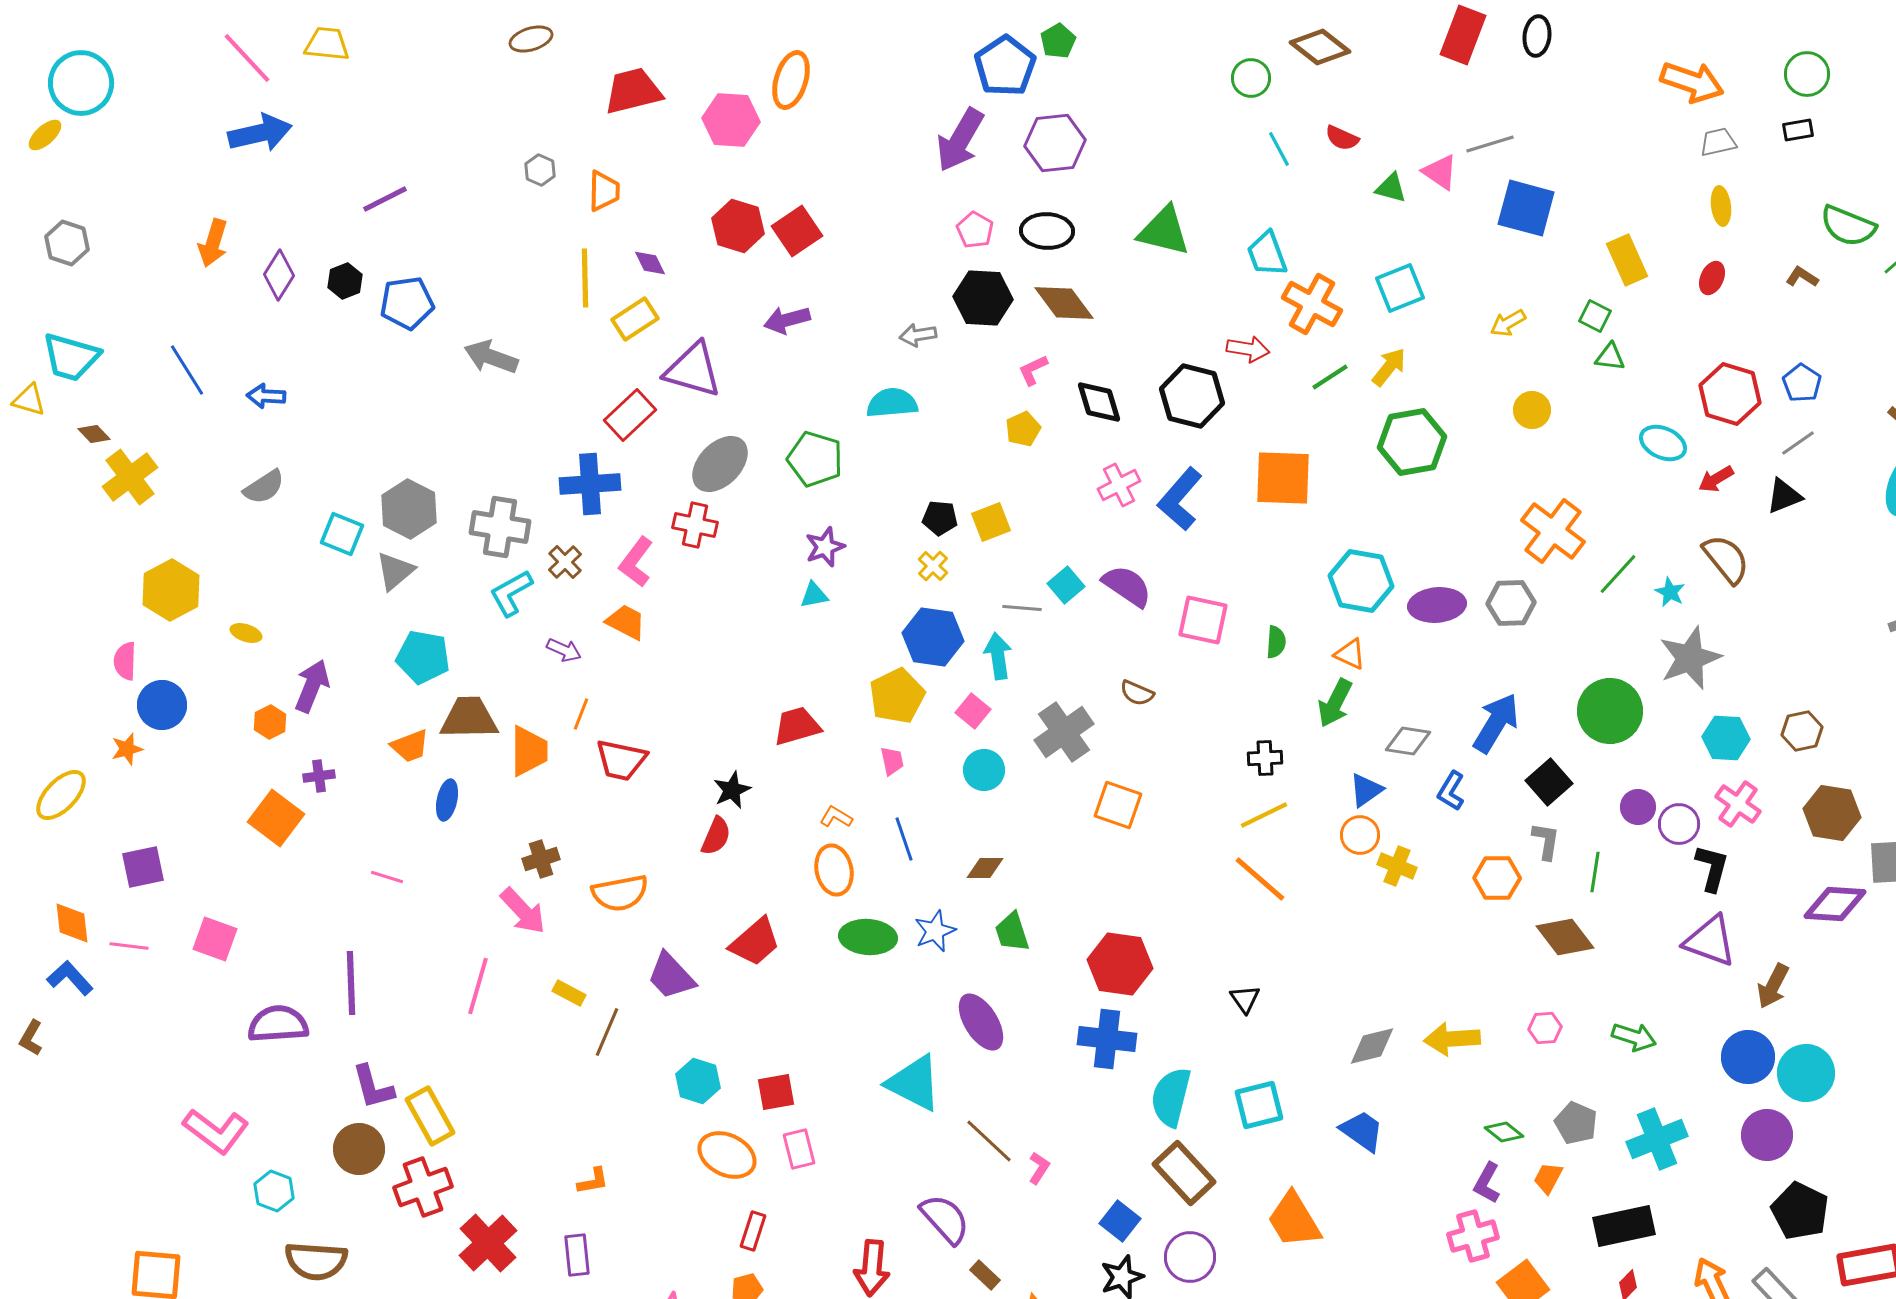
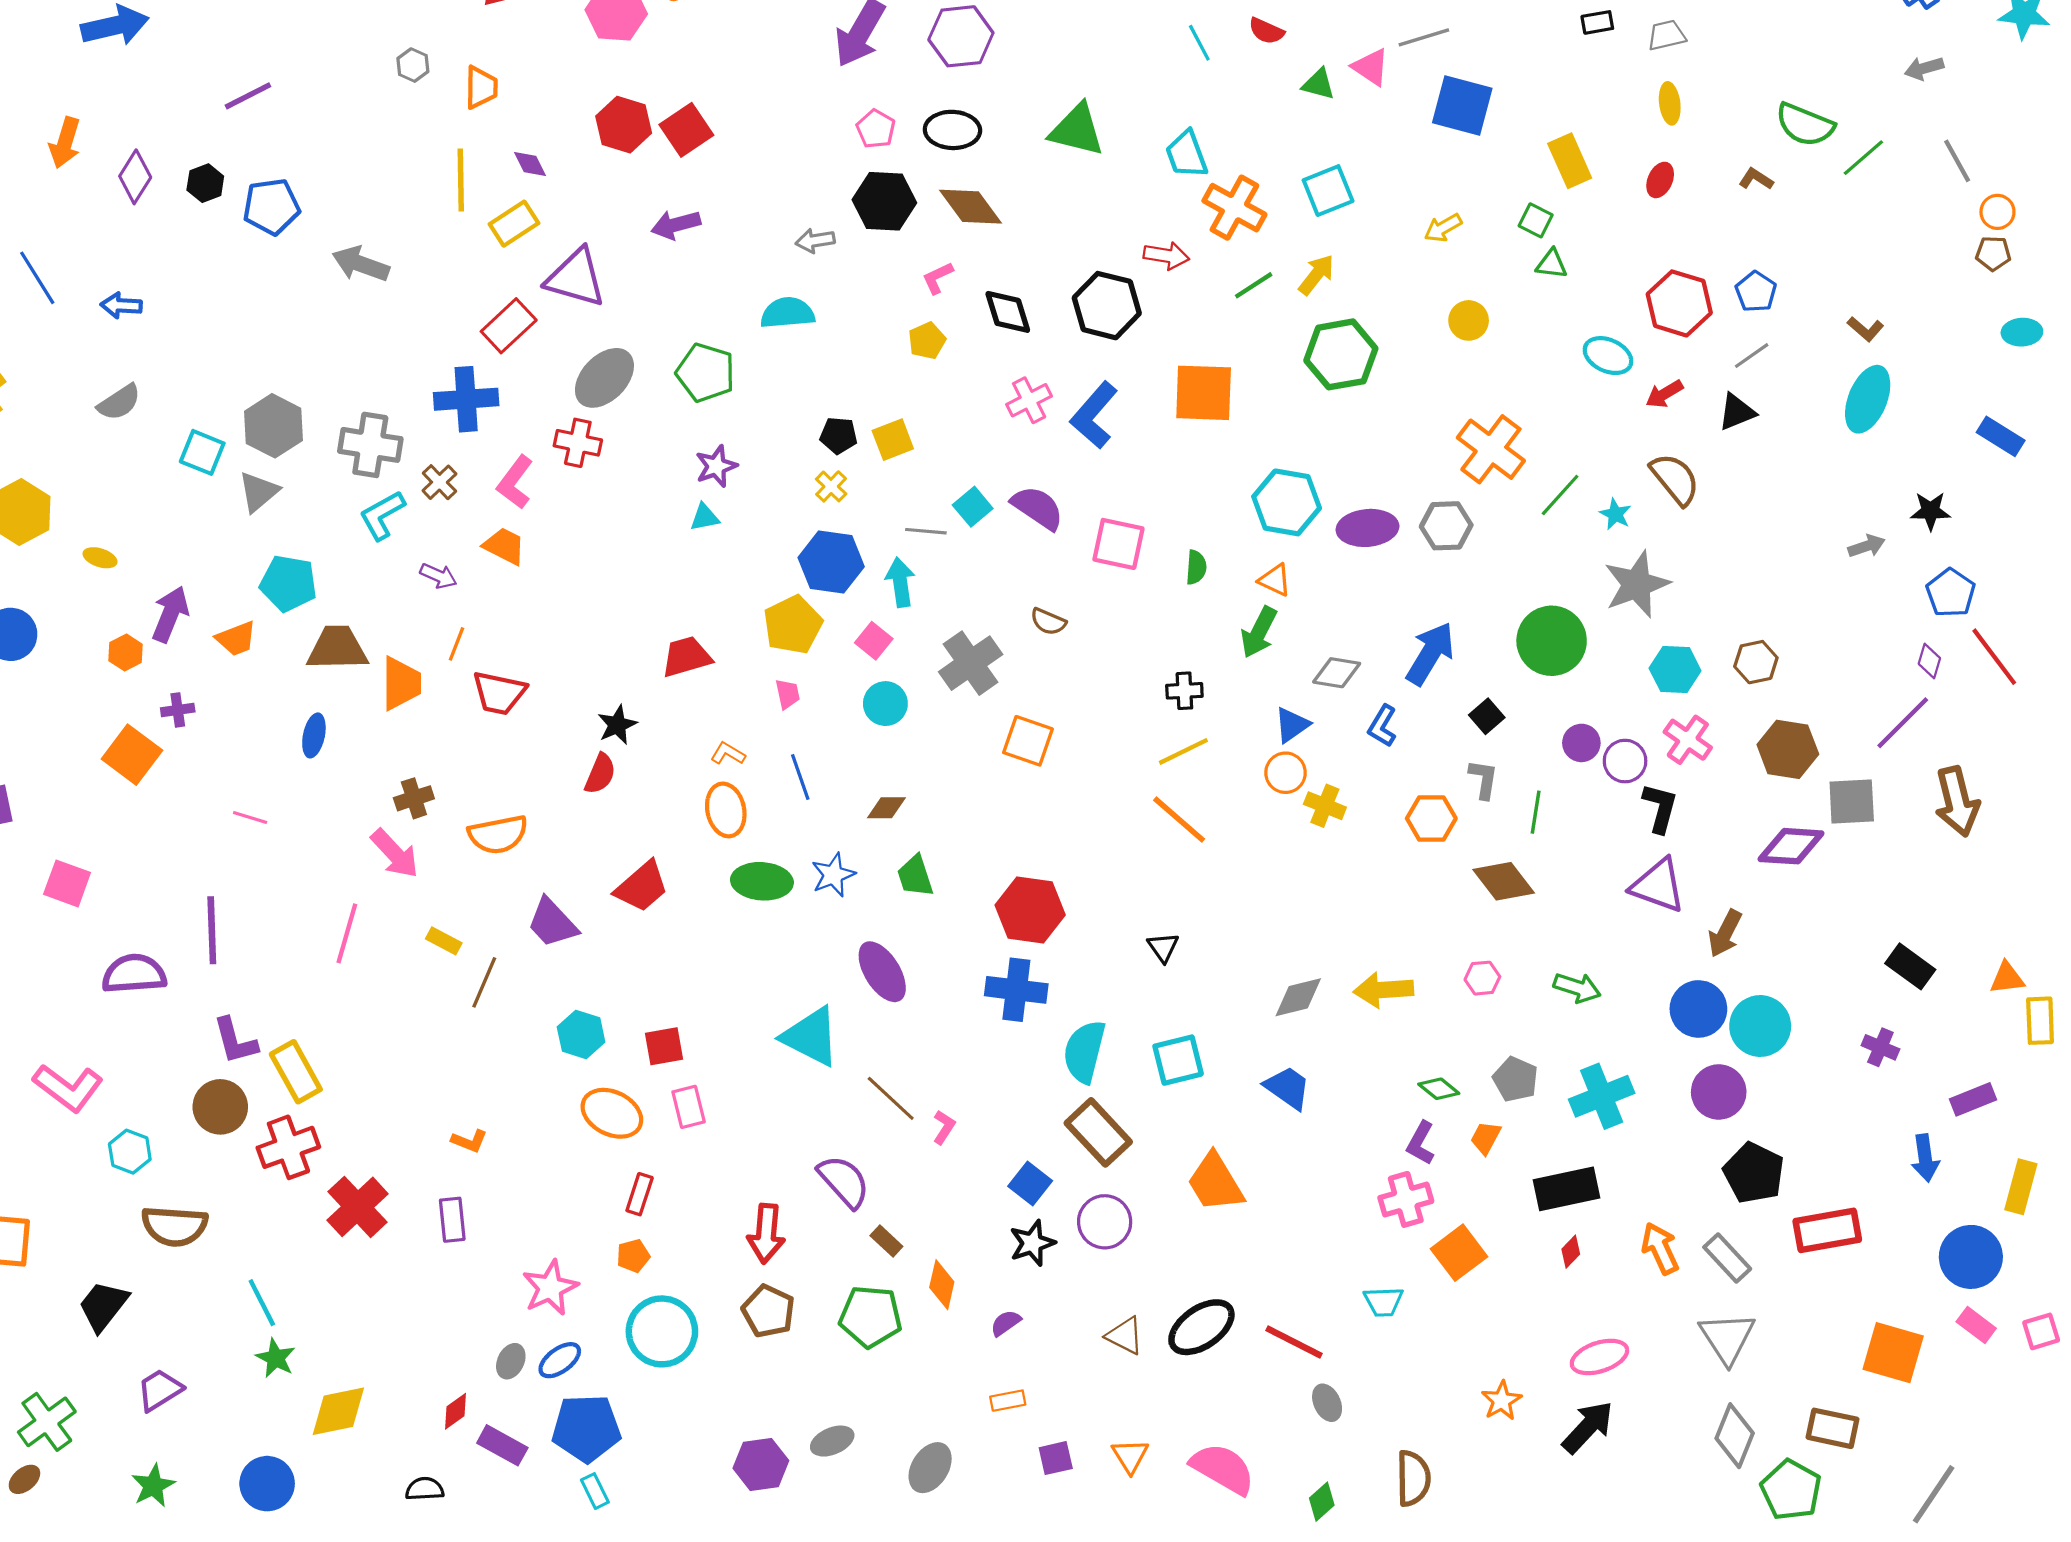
black rectangle: (1798, 130) -> (1597, 22), moved
orange trapezoid: (410, 746) -> (236, 639), moved
black square: (1549, 782) -> (1487, 716), size x0.7
orange L-shape: (593, 1181) -> (469, 1141), turned 32

